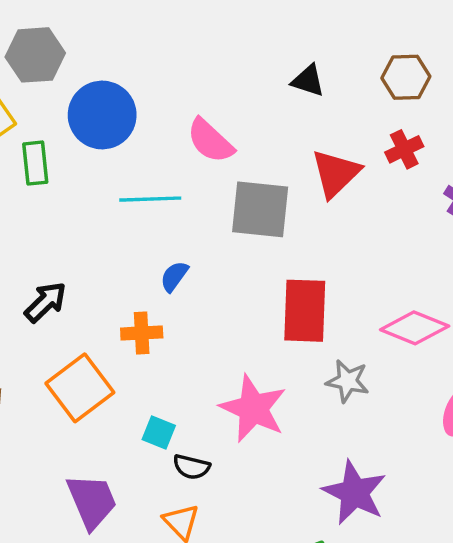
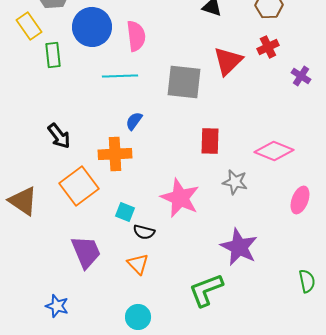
pink semicircle: (210, 141) -> (136, 36), moved, turned -140
black arrow: (46, 302) -> (59, 136), turned 96
red rectangle: (305, 311) -> (210, 141), size x0.7
orange cross: (142, 333) -> (115, 154), size x1.4

